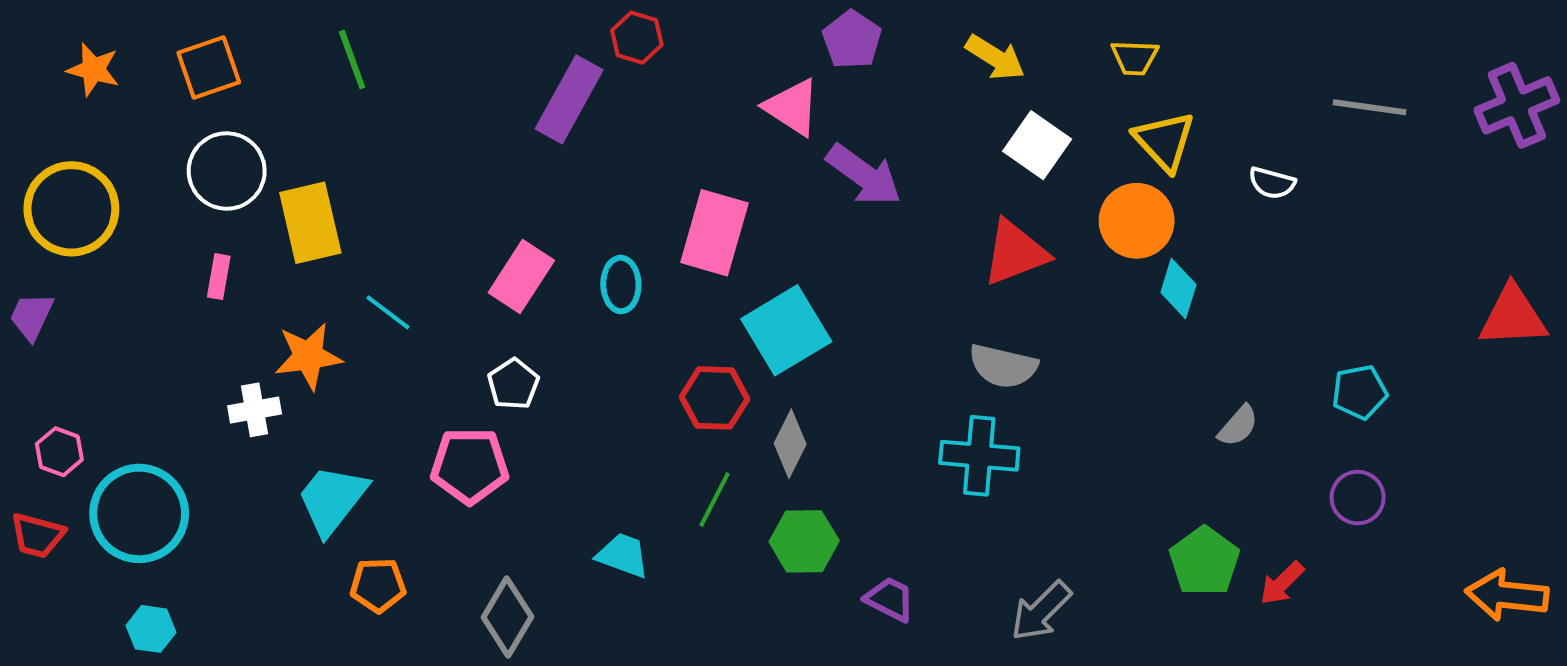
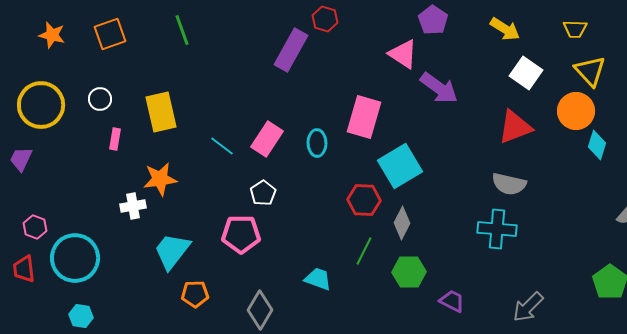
white circle: (227, 171) -> (100, 99), moved, size x0.6
cyan line: (388, 312) -> (222, 146), moved
red trapezoid: (38, 535) -> (24, 269), turned 68

